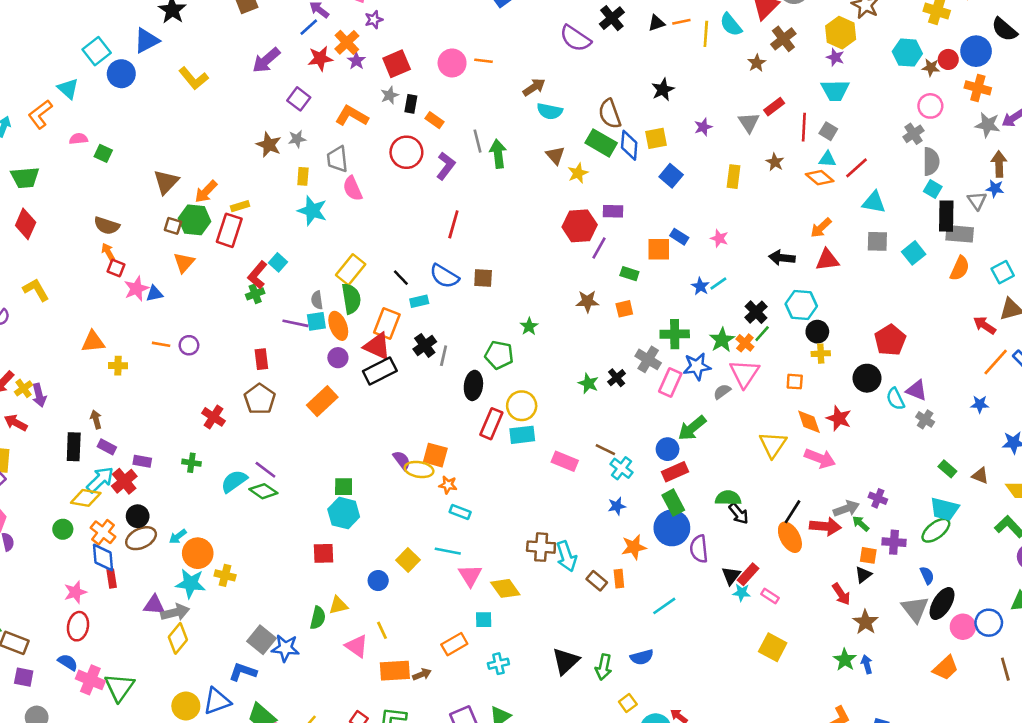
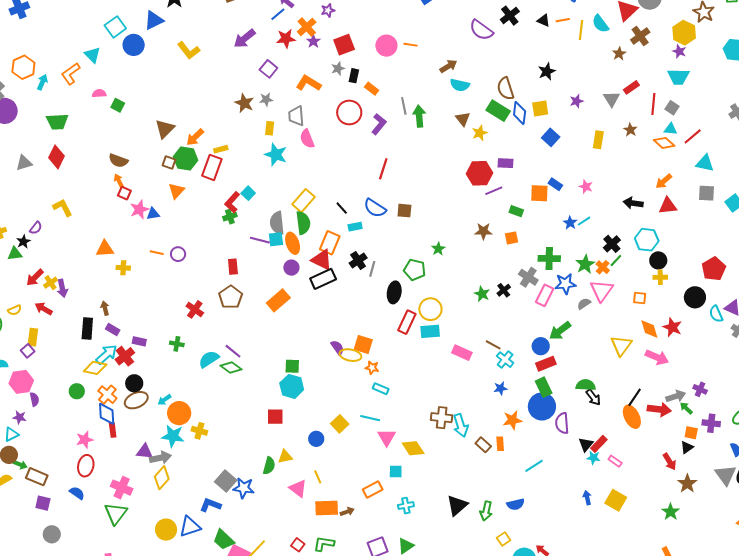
black triangle: (656, 23) -> (544, 20), turned 40
purple line: (599, 248) -> (494, 191), turned 36
gray semicircle: (317, 300) -> (277, 223), size x1.6
blue arrow: (867, 664) -> (587, 498), moved
pink cross: (90, 680) -> (122, 488), moved

